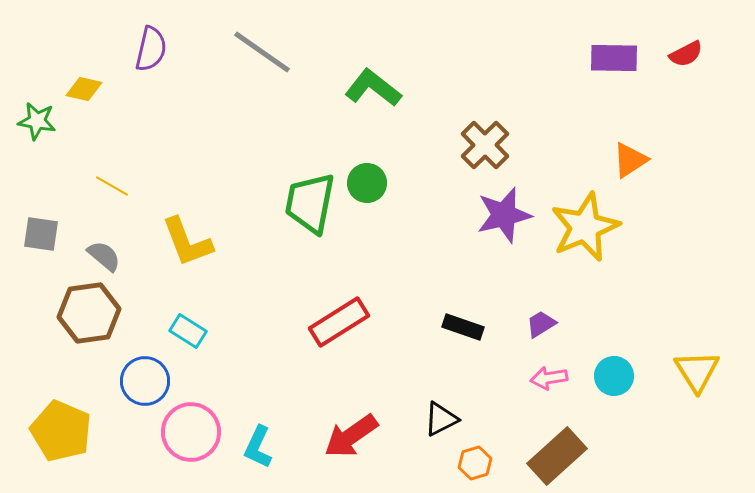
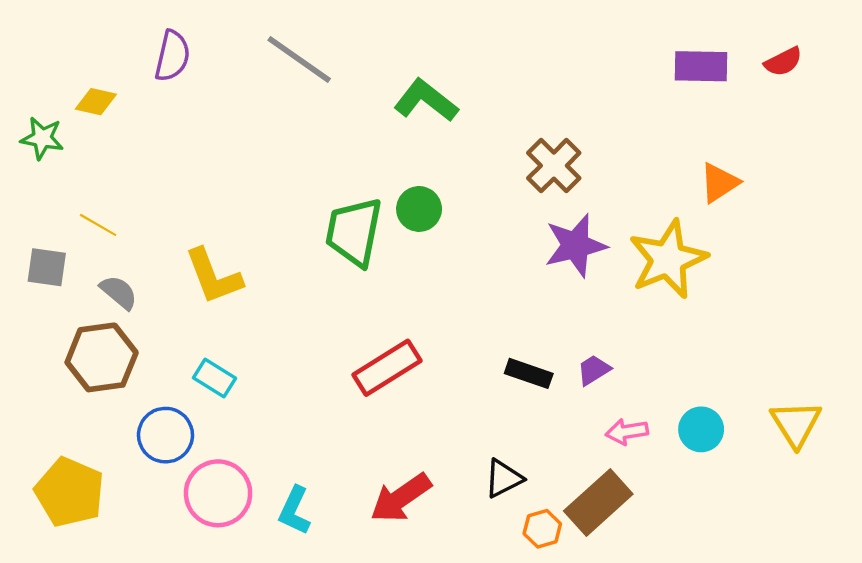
yellow line: (112, 186) -> (98, 225), moved
purple trapezoid: (541, 324) -> (594, 370), moved
brown rectangle: (557, 456) -> (598, 502), moved

